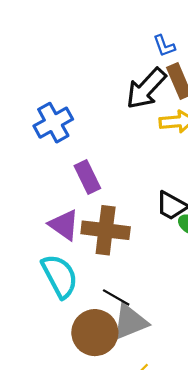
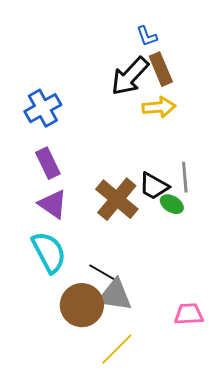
purple rectangle: (87, 177) -> (48, 163), moved
brown cross: (106, 230) -> (117, 199), moved, turned 33
gray triangle: (130, 322) -> (115, 295), turned 30

